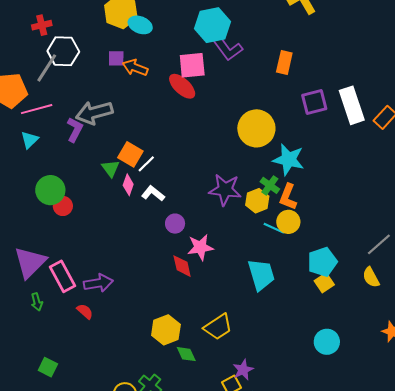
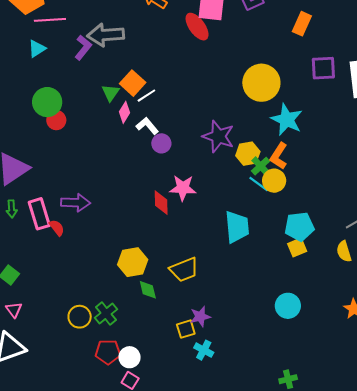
green cross: (270, 185) -> (261, 166), moved
purple circle: (175, 224) -> (161, 143), moved
pink rectangle: (62, 276) -> (39, 214), moved

